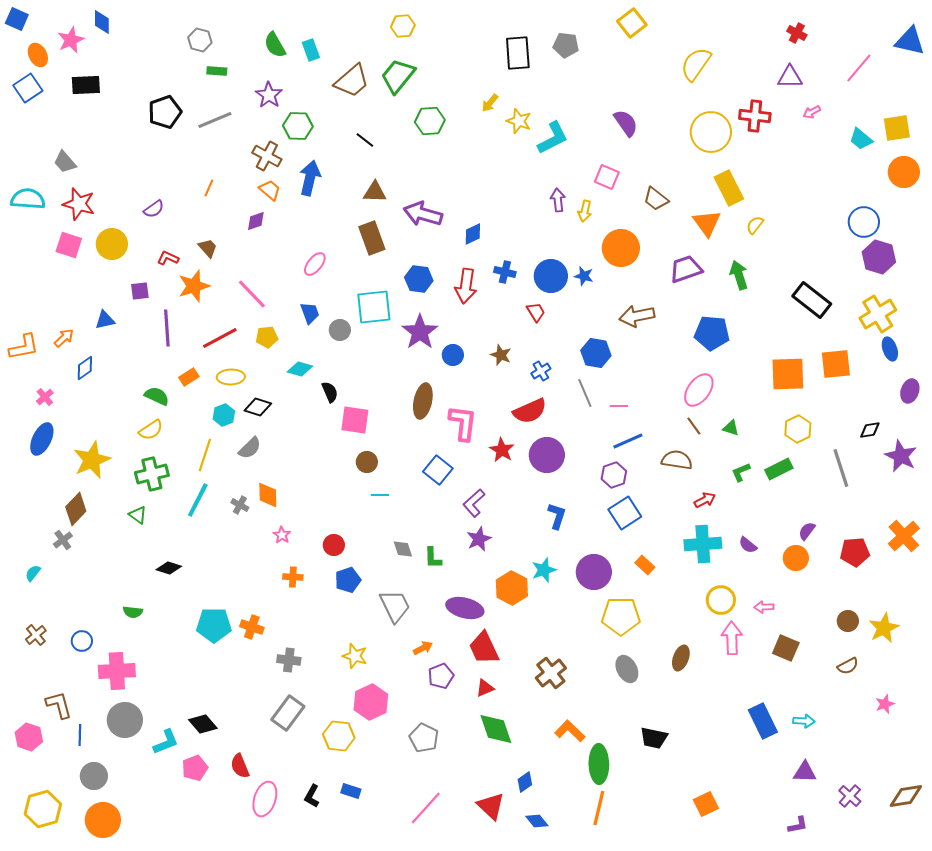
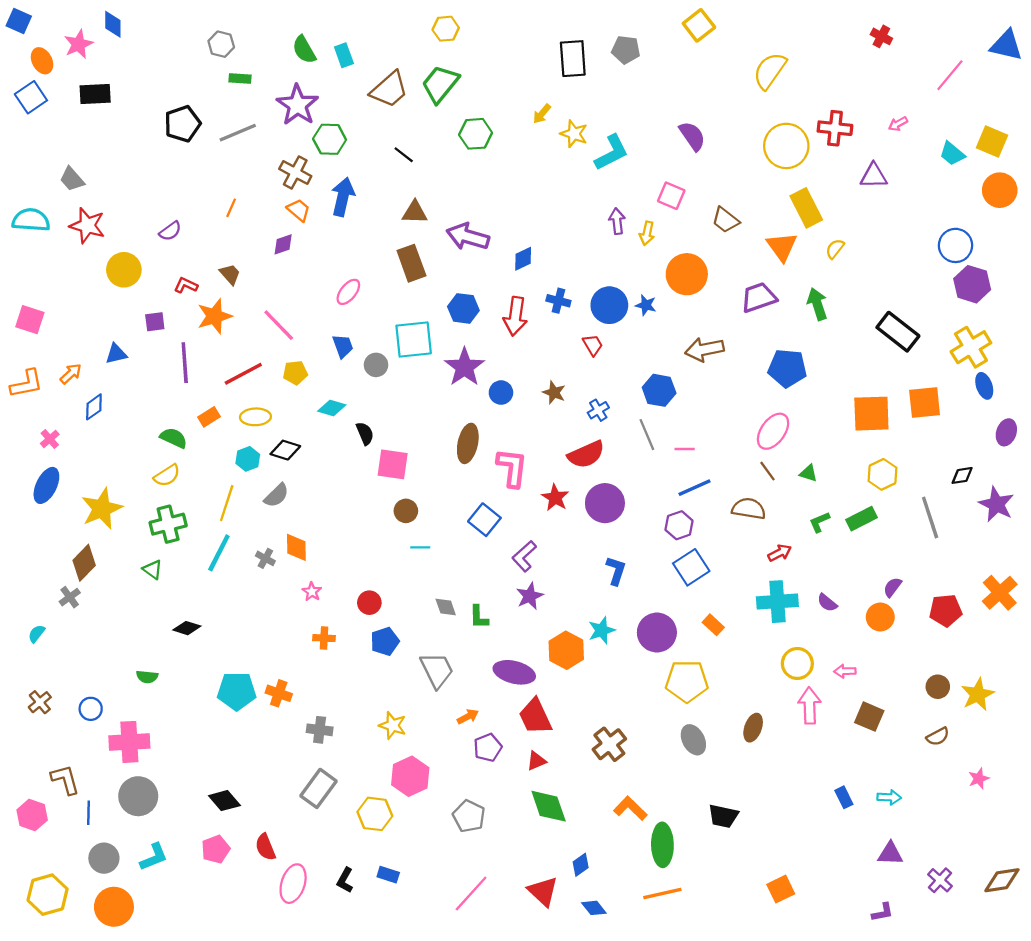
purple triangle: (790, 77) -> (874, 176), moved
purple star: (269, 95) -> (297, 105), size x1.4
yellow square: (897, 128) -> (992, 141), turned 32
pink square: (69, 245) -> (30, 320), moved
blue rectangle: (763, 721) -> (844, 797), size x0.6
cyan L-shape: (166, 742) -> (154, 857), moved
orange line: (599, 808) -> (662, 894), turned 64

